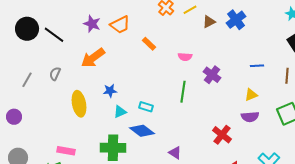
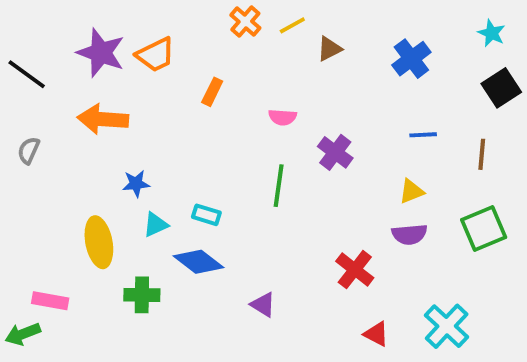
blue cross: (236, 20) -> (411, 59), moved
purple star: (92, 24) -> (101, 53), size x1.4
orange rectangle: (149, 44) -> (212, 92), turned 72
orange arrow: (93, 58) -> (103, 119), turned 40
yellow ellipse: (79, 104) -> (99, 242), moved
green cross: (113, 148) -> (142, 295), size x0.7

